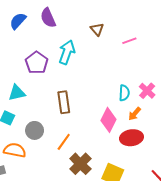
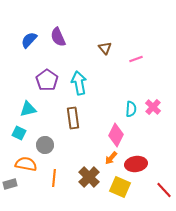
cyan arrow: (67, 52) -> (79, 83), moved, turned -30
orange arrow: (135, 114) -> (111, 158), moved
red ellipse: (131, 138) -> (136, 164), moved
orange line: (64, 142) -> (54, 178), moved, turned -30

